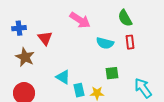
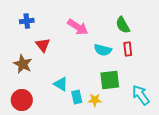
blue cross: (19, 28) -> (27, 21), moved
green square: (112, 73) -> (110, 80), size x1.5

